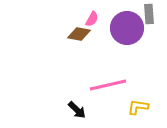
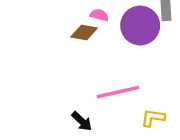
pink semicircle: (92, 19) -> (99, 15), turned -105

